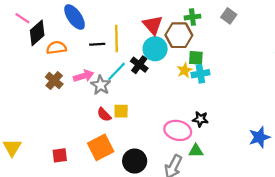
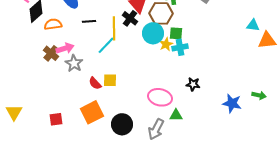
yellow line: (116, 39) -> (114, 28), moved
cyan circle: (155, 49) -> (153, 33), moved
black cross: (139, 65) -> (130, 18), moved
pink arrow: (84, 76) -> (65, 48), moved
gray star: (101, 85) -> (74, 63), moved
black star: (200, 119) -> (193, 84), moved
blue star: (259, 137) -> (232, 103), turned 30

